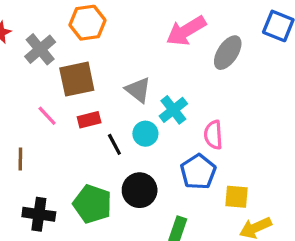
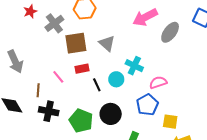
gray triangle: (138, 90) -> (107, 43), moved
cyan cross: (173, 110) -> (134, 66), turned -30
pink line: (47, 116) -> (58, 77), moved
pink semicircle: (213, 135) -> (158, 82), turned 72
black cross: (39, 214) -> (49, 111), moved

